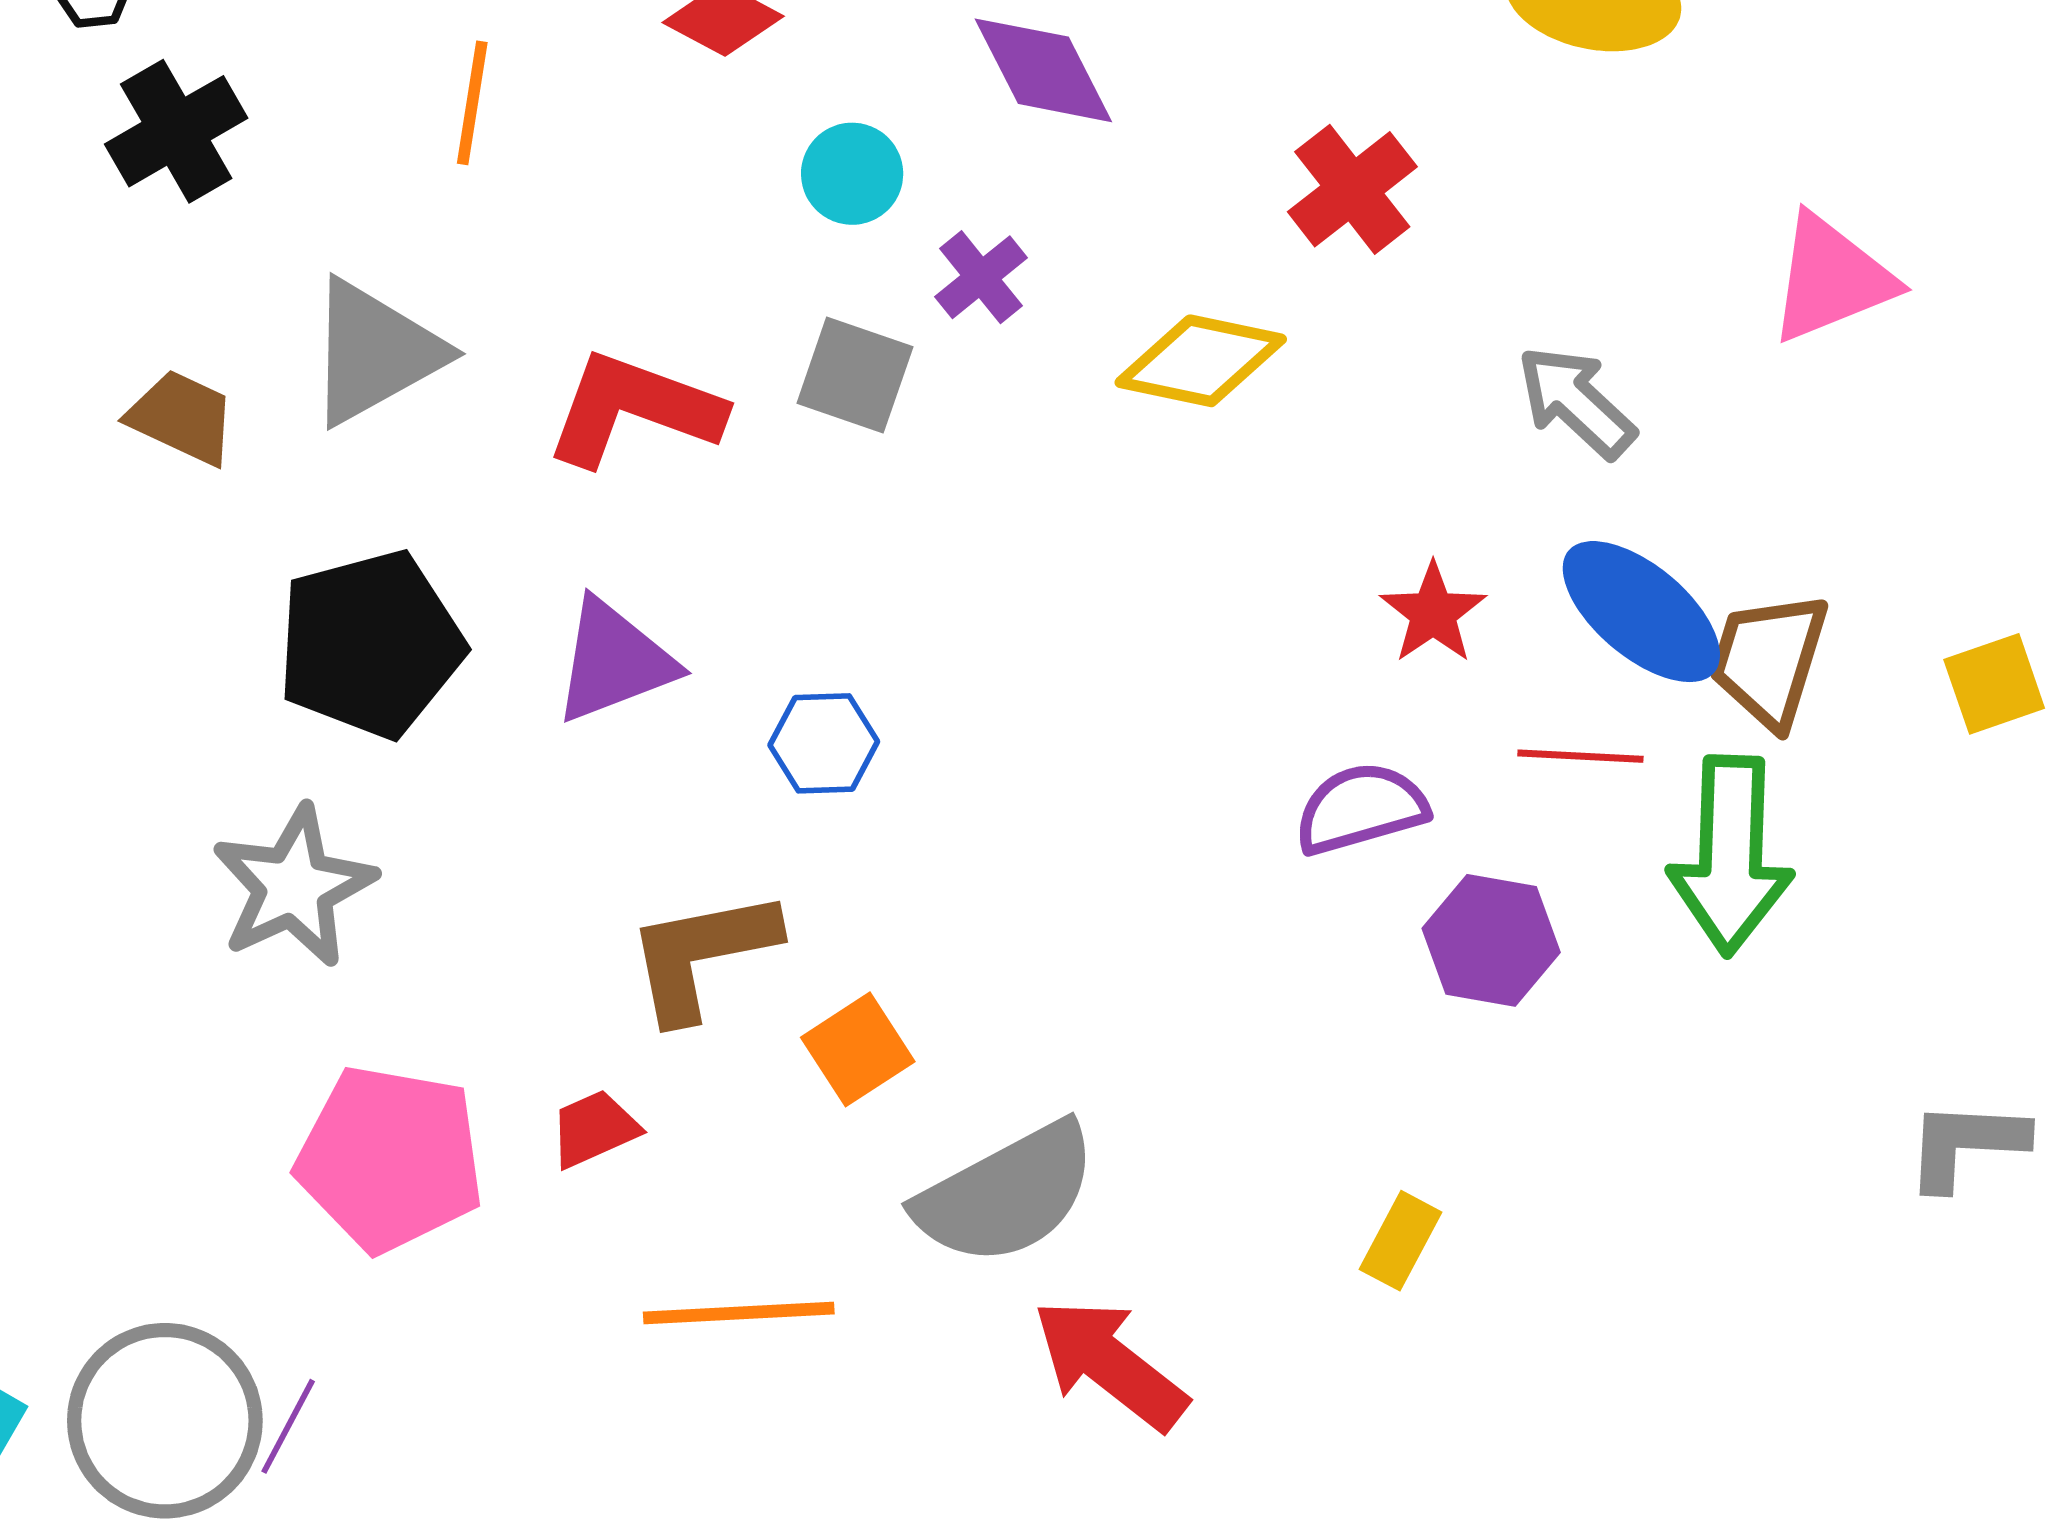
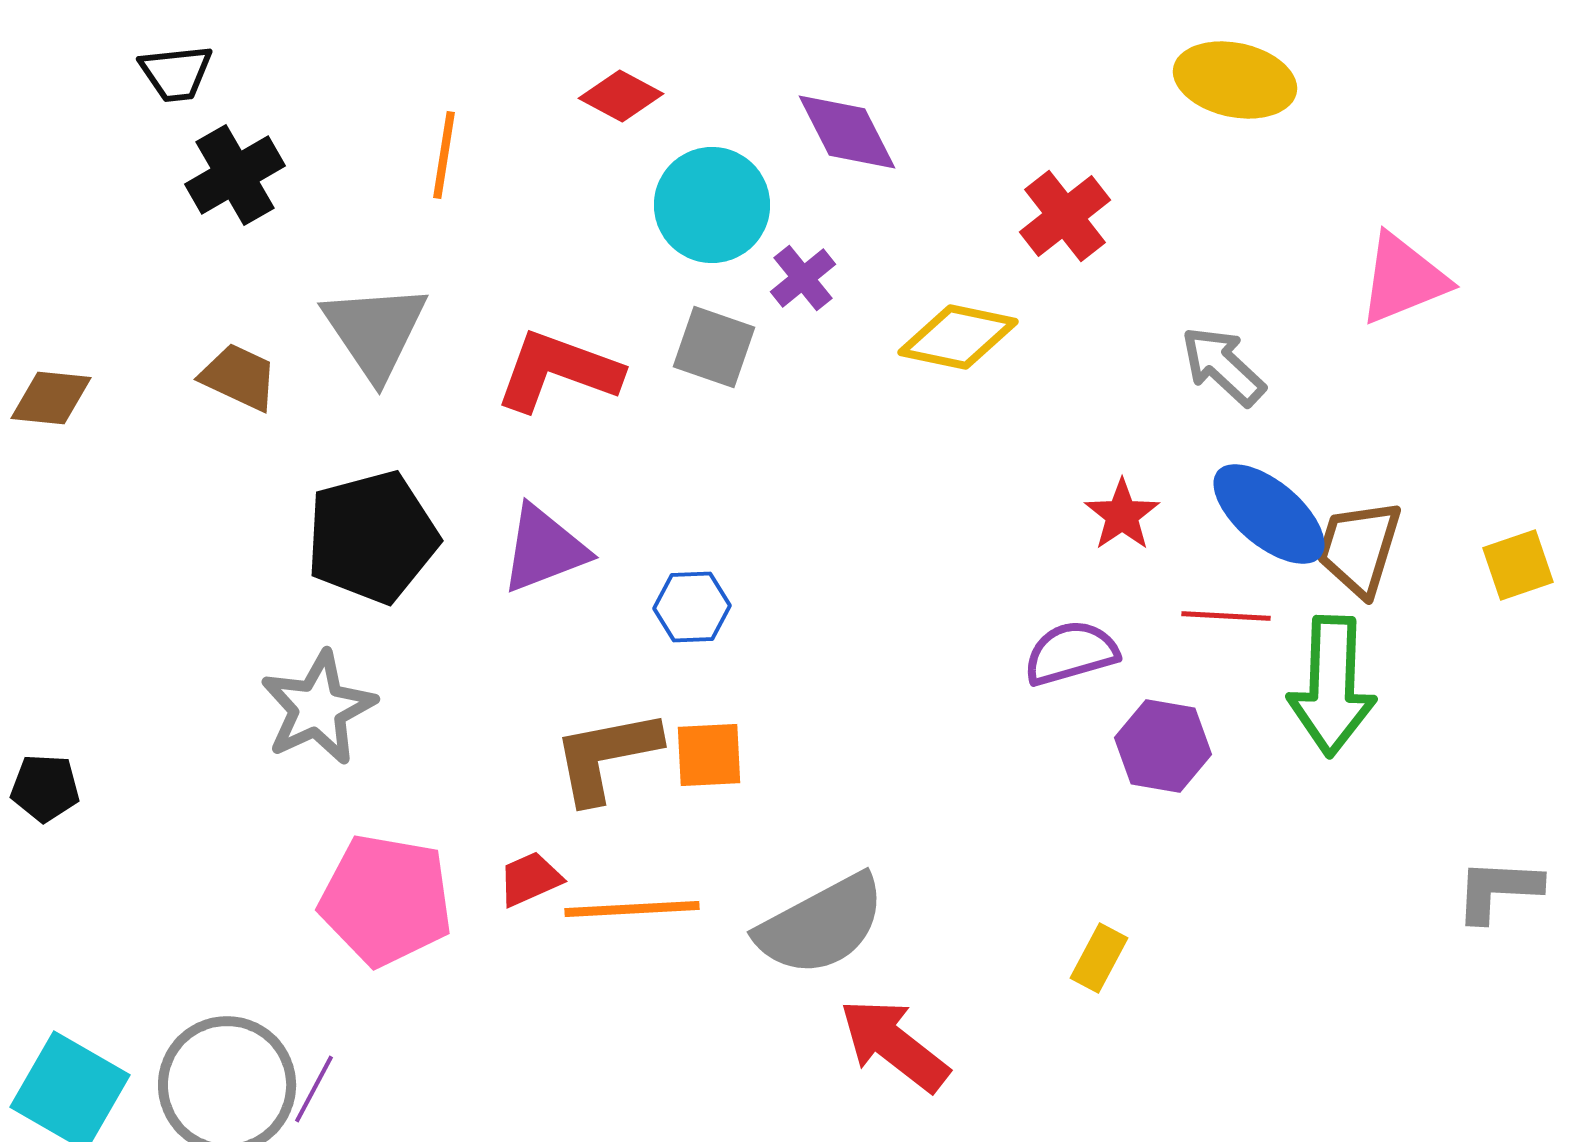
cyan circle: (852, 174) -> (712, 205), size x1.6
gray triangle: (375, 352) -> (375, 331), turned -35
orange square: (858, 1049) -> (709, 755), moved, turned 30
orange line: (739, 1313) -> (632, 909), moved

